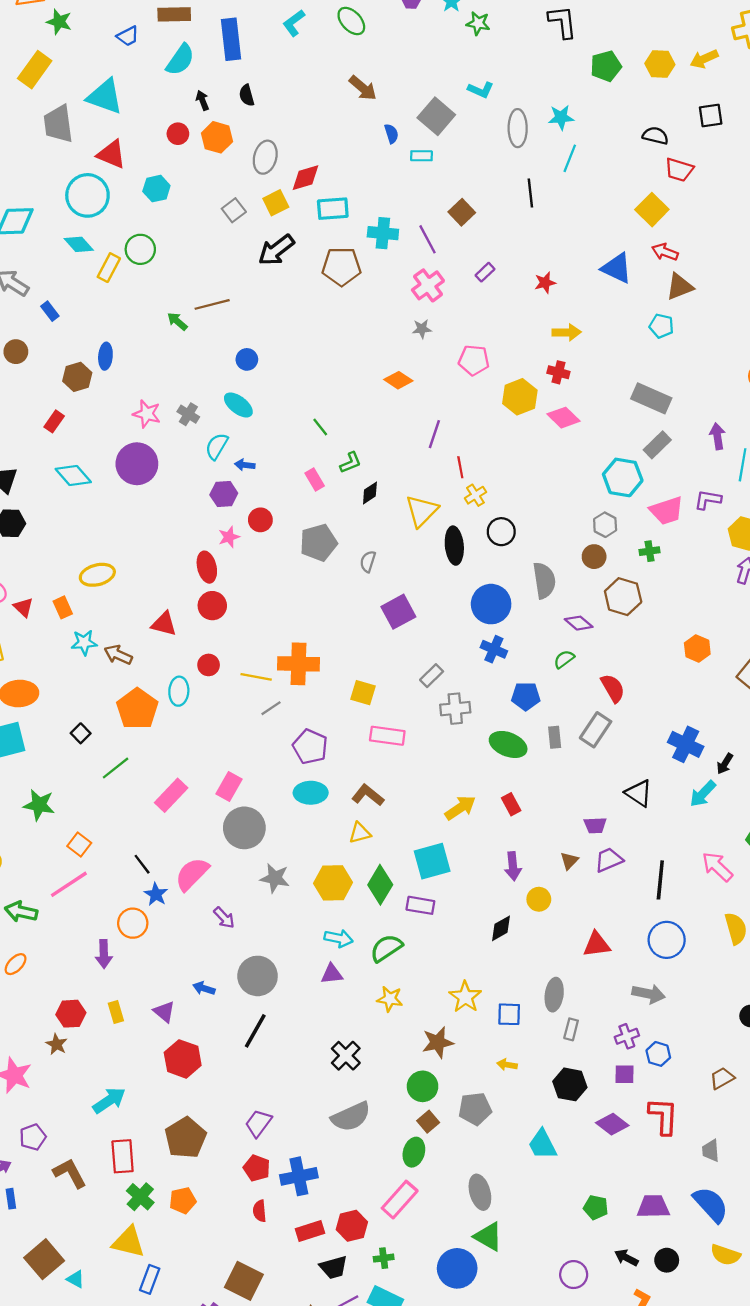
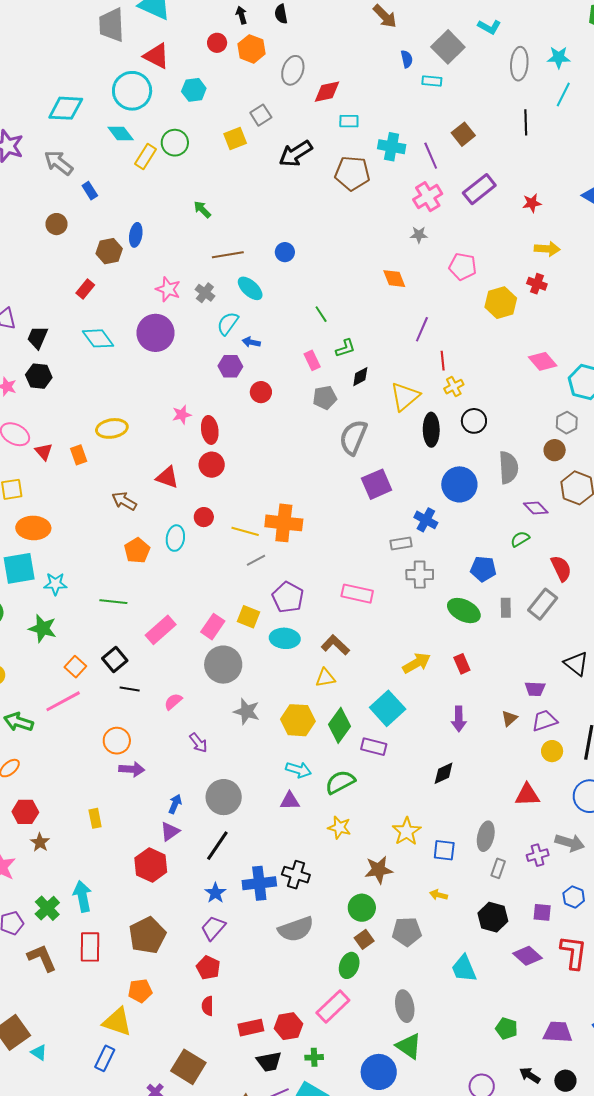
yellow square: (276, 203) -> (235, 139), moved
cyan rectangle: (333, 209) -> (349, 121), size x0.7
purple rectangle: (485, 272) -> (479, 189), size x1.8
brown line: (212, 304) -> (228, 255), moved
blue circle: (247, 359) -> (285, 252), moved
orange diamond: (398, 380) -> (394, 279), turned 30
pink diamond: (563, 418) -> (543, 361), moved
pink star: (229, 537) -> (182, 415), moved
gray pentagon: (319, 543) -> (325, 398), moved, size x0.7
gray semicircle: (368, 561) -> (353, 437), size x1.8
cyan star: (84, 643) -> (55, 584), moved
blue cross: (494, 649) -> (426, 520), moved
gray rectangle: (432, 676) -> (401, 543), turned 30
yellow square: (363, 693) -> (249, 617), moved
orange pentagon: (137, 709) -> (137, 551), size x0.7
black square: (81, 733) -> (115, 659), moved, size x1.4
green line: (116, 768) -> (113, 602), turned 40
cyan square: (432, 861) -> (388, 708), turned -32
black line: (142, 864) -> (130, 689), turned -48
pink semicircle: (192, 874) -> (173, 702), size x0.6
blue star: (156, 894) -> (215, 893), moved
yellow circle: (539, 899) -> (552, 751), moved
purple arrow: (104, 954) -> (132, 769), moved, turned -90
blue arrow: (204, 988) -> (175, 804), turned 90
purple triangle: (164, 1012) -> (170, 831), moved, turned 40
red hexagon: (71, 1014) -> (25, 812), moved
purple cross: (627, 1036) -> (538, 855), moved
black cross: (346, 1056) -> (296, 875), turned -32
cyan arrow: (109, 1100) -> (82, 896), turned -72
blue cross: (299, 1176) -> (259, 883), moved
green cross: (140, 1197) -> (47, 908), moved
yellow triangle: (128, 1242) -> (117, 1022), moved

